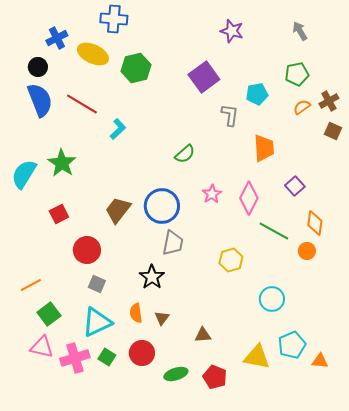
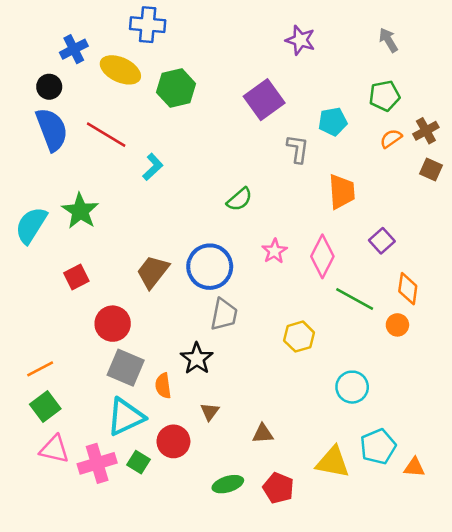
gray square: (97, 284) -> (126, 368), size x1.6
orange semicircle: (136, 313) -> (163, 386), moved
green square: (49, 314) -> (45, 406), moved
red circle: (142, 353) -> (173, 441), moved

